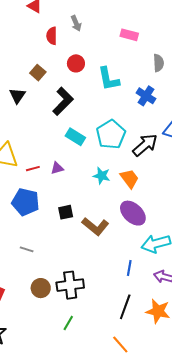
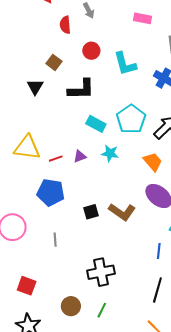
black L-shape: (63, 101) -> (81, 89), turned 48
cyan star: (102, 176) -> (110, 153), moved
black square: (66, 212) -> (91, 212), moved
gray line: (27, 249) -> (55, 240), turned 72
brown circle: (41, 288) -> (71, 306), moved

